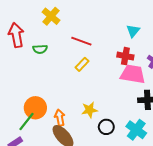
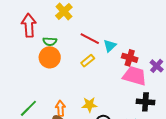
cyan triangle: (133, 31) -> (110, 46), moved
orange circle: (35, 108) -> (50, 57), moved

